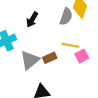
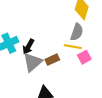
gray semicircle: (66, 17) -> (77, 32), moved
black arrow: (32, 20) -> (28, 47), moved

